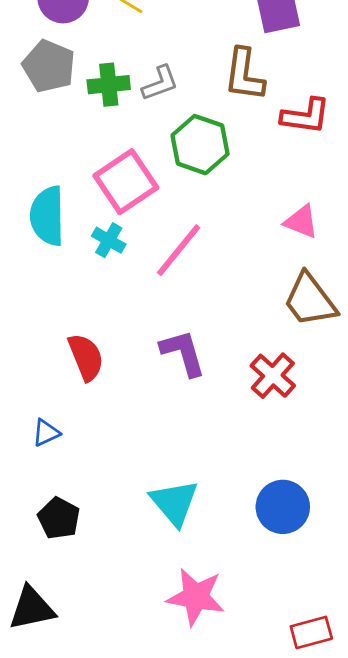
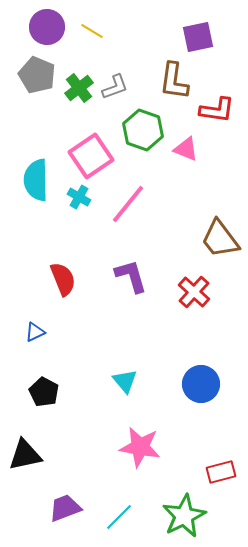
green cross: (109, 85) -> (79, 88), turned -32
pink triangle: (301, 222) -> (186, 149), moved
cyan triangle: (174, 503) -> (125, 381), size x0.7

